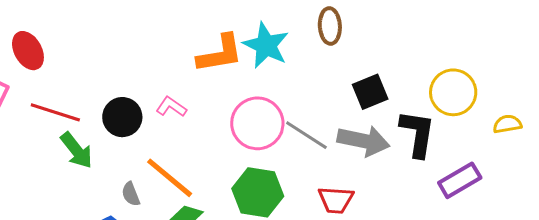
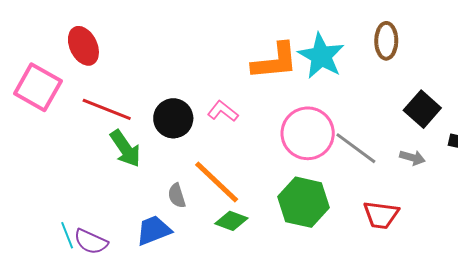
black square: (370, 92) -> (422, 109), turned -30
gray arrow: (363, 141) -> (412, 158), size x0.5

